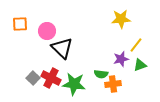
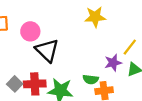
yellow star: (121, 19) -> (95, 17), moved
red cross: (51, 78) -> (35, 84), turned -30

